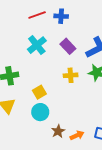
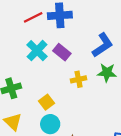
blue cross: (61, 16) -> (60, 15), size x1.5
purple rectangle: (68, 46) -> (62, 52), moved

